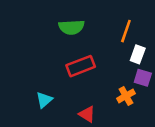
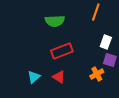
orange line: (126, 31) -> (96, 12), moved
red triangle: (87, 114) -> (59, 77), moved

